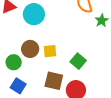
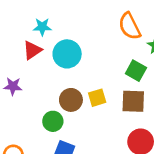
green square: (78, 61) -> (136, 71), moved
brown square: (54, 81) -> (133, 101), moved

